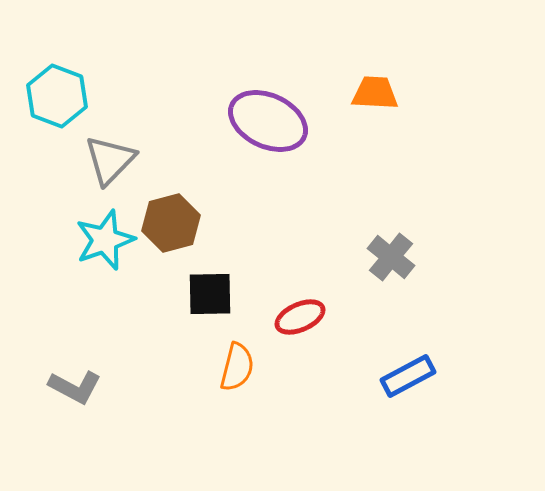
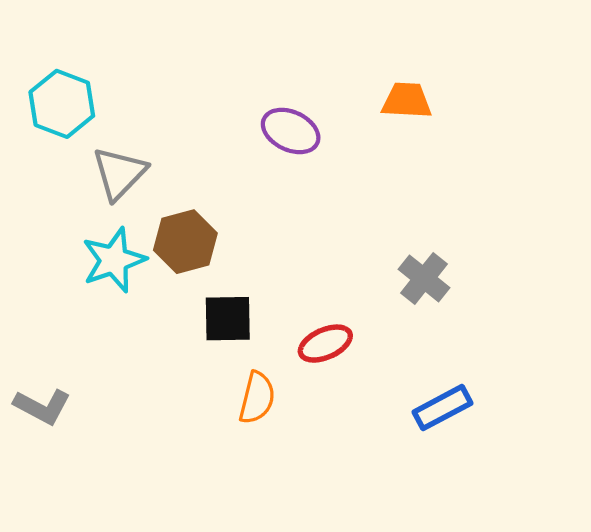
purple ellipse: (268, 121) -> (291, 131), size x0.7
gray L-shape: (75, 387) -> (42, 406), moved

